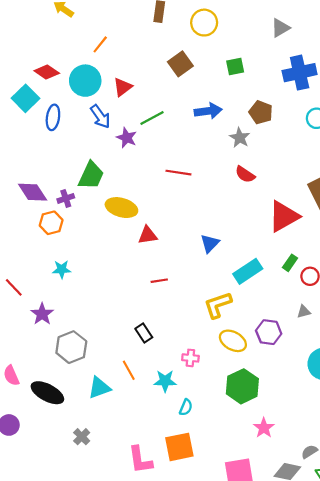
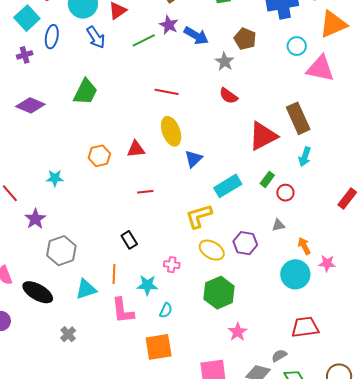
blue arrow: (208, 111) -> (196, 36), turned 35
purple star: (127, 138) -> (169, 25), moved
purple diamond: (33, 192) -> (30, 105), turned -36
purple cross: (66, 198) -> (25, 55), moved
yellow ellipse: (121, 208) -> (171, 131), moved, turned 52
orange hexagon: (51, 223) -> (99, 156), moved
orange line: (129, 370) -> (114, 274), turned 30
pink L-shape: (140, 460) -> (123, 311), moved

